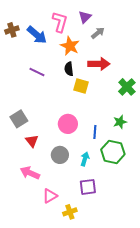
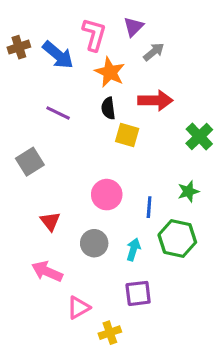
gray square: (19, 119) -> (30, 162), moved

